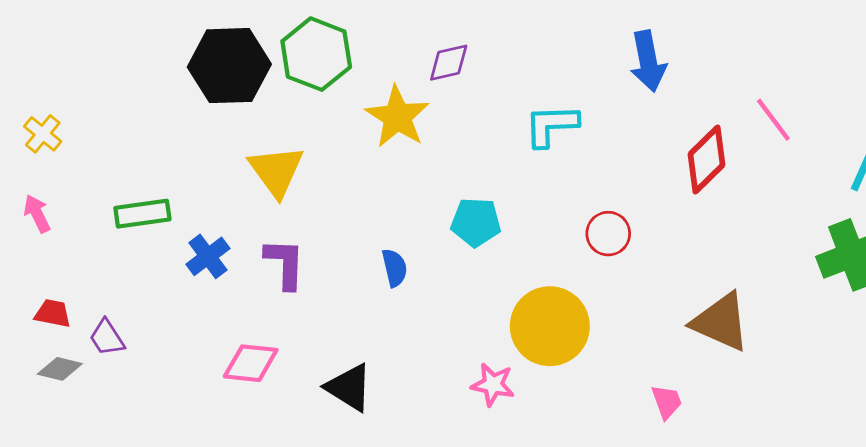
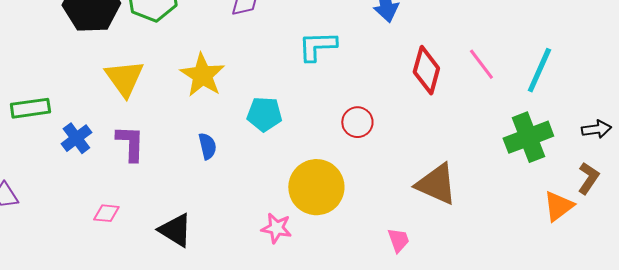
yellow star: (397, 117) -> (202, 75), moved
pink line: (773, 120) -> (481, 64), moved
red diamond: (706, 160) -> (426, 70), turned -30
pink diamond: (251, 363) -> (106, 213), size x0.7

